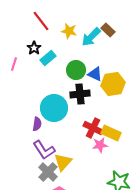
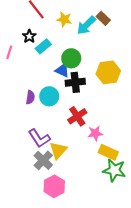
blue triangle: (95, 74) -> (62, 70), moved
cyan circle: (54, 108) -> (49, 96), size x0.7
purple semicircle: (37, 124) -> (30, 97), moved
red cross: (93, 128) -> (77, 116), moved, turned 30
yellow rectangle: (111, 133) -> (108, 152), moved

